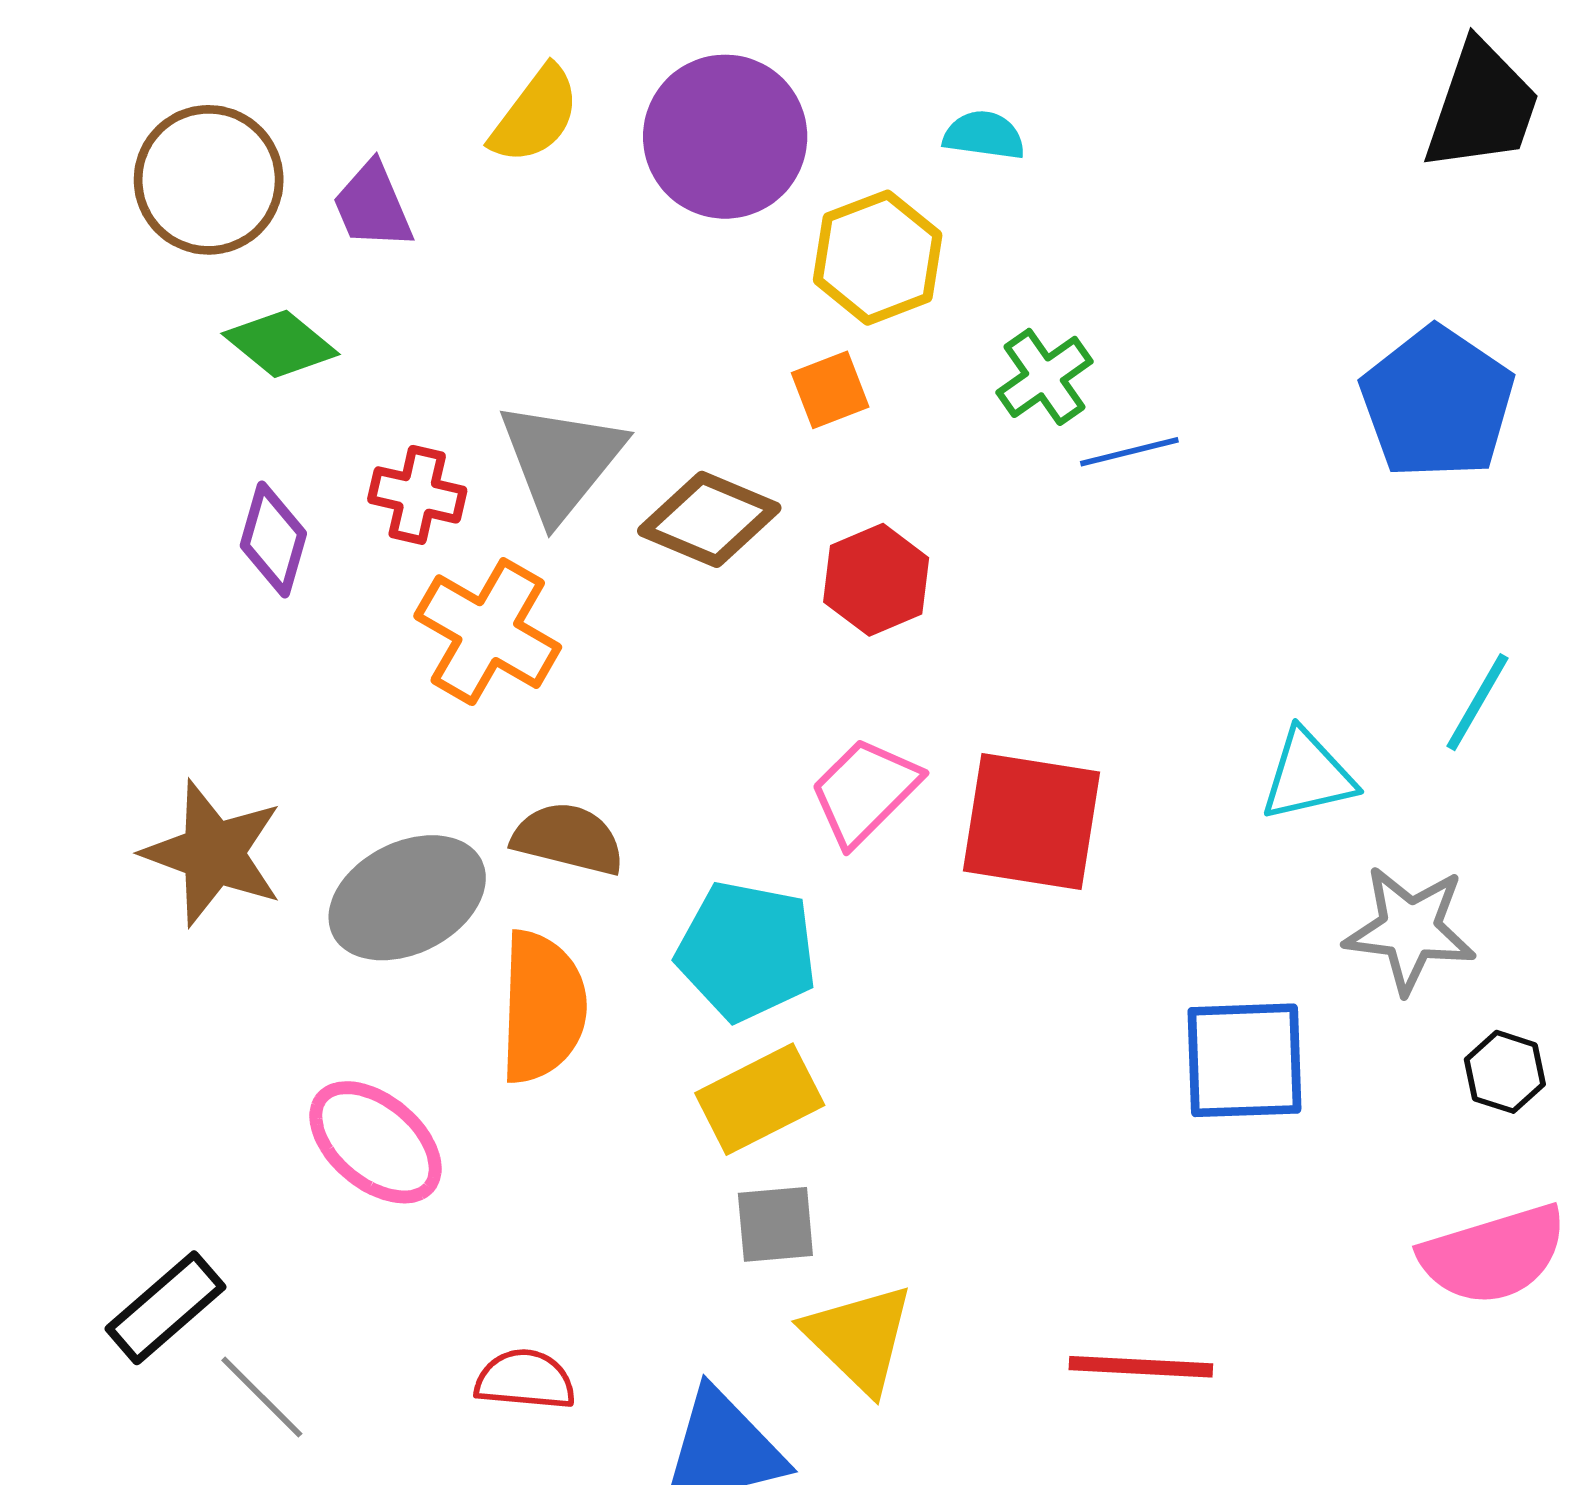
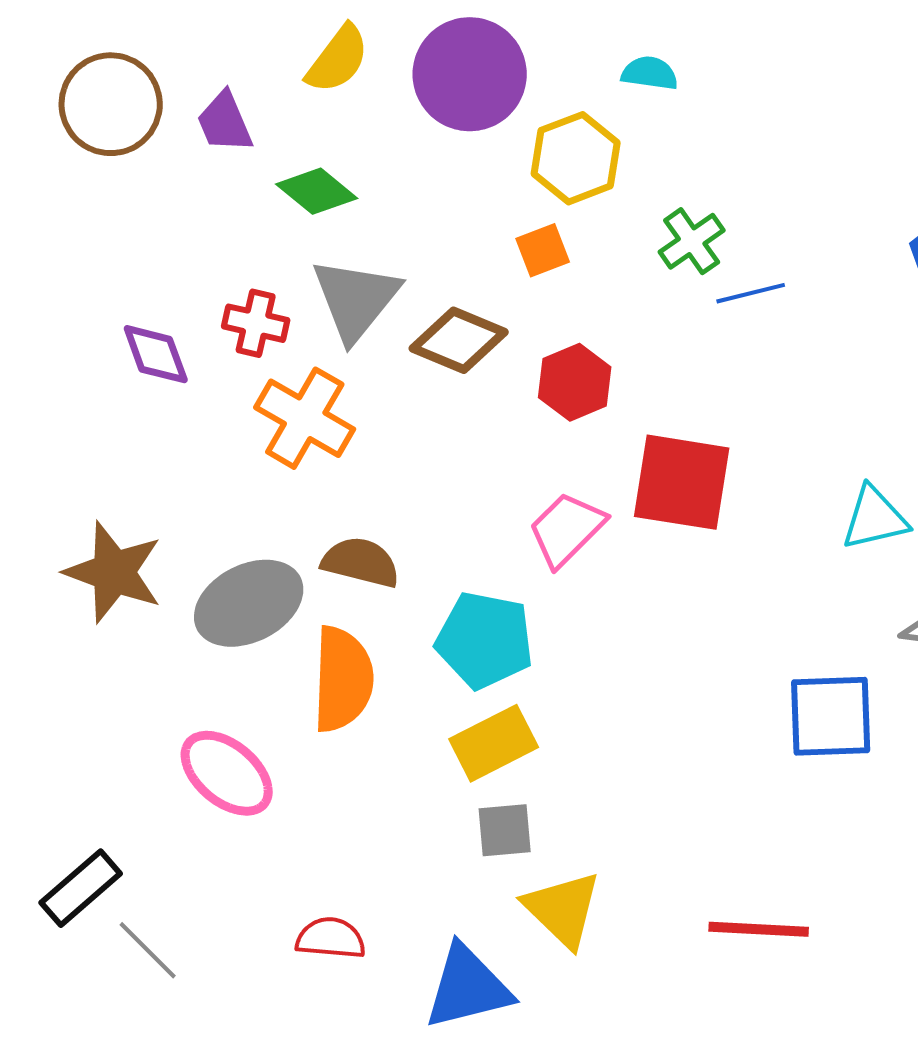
green diamond: (281, 344) -> (317, 191), moved
purple diamond: (273, 540) -> (156, 354), turned -36
red square: (1032, 821) -> (682, 482), moved

